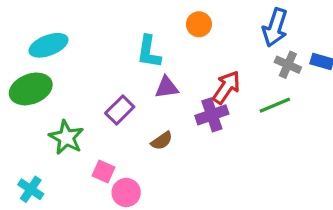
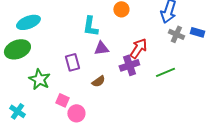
green line: (275, 105) -> (165, 72), moved
purple rectangle: (120, 110) -> (72, 62), turned -60

